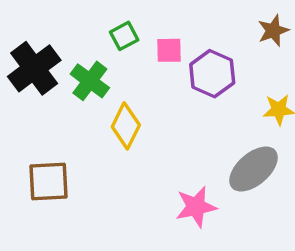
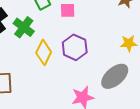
purple hexagon: (212, 74) -> (75, 47), moved

